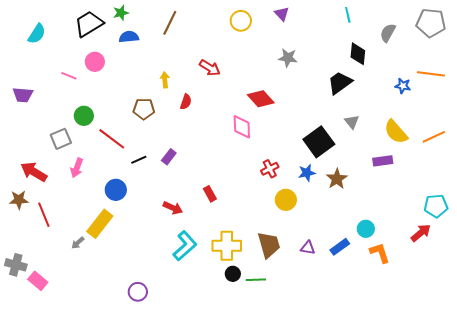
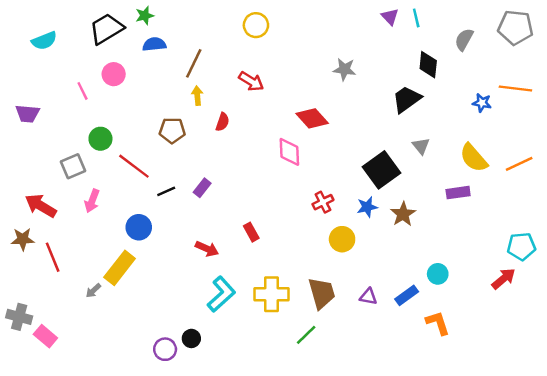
purple triangle: (282, 14) -> (390, 17), moved
yellow circle: (241, 21) -> (256, 25), moved
brown line: (170, 23) -> (194, 63), moved
cyan semicircle: (37, 34) -> (44, 41), turned 35
pink line: (69, 76) -> (83, 91), turned 42
orange L-shape: (380, 253) -> (438, 323), moved
black circle: (233, 274) -> (191, 338), moved
green line: (256, 280) -> (306, 335), turned -42

